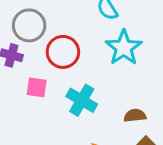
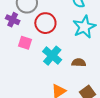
brown semicircle: (135, 116) -> (79, 63), moved

